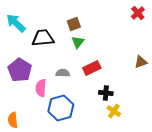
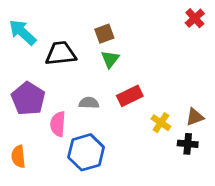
brown triangle: (141, 62) -> (195, 117), moved
black cross: (106, 93) -> (188, 144), moved
yellow cross: (114, 111) -> (161, 123), moved
orange semicircle: (13, 120) -> (18, 157), moved

